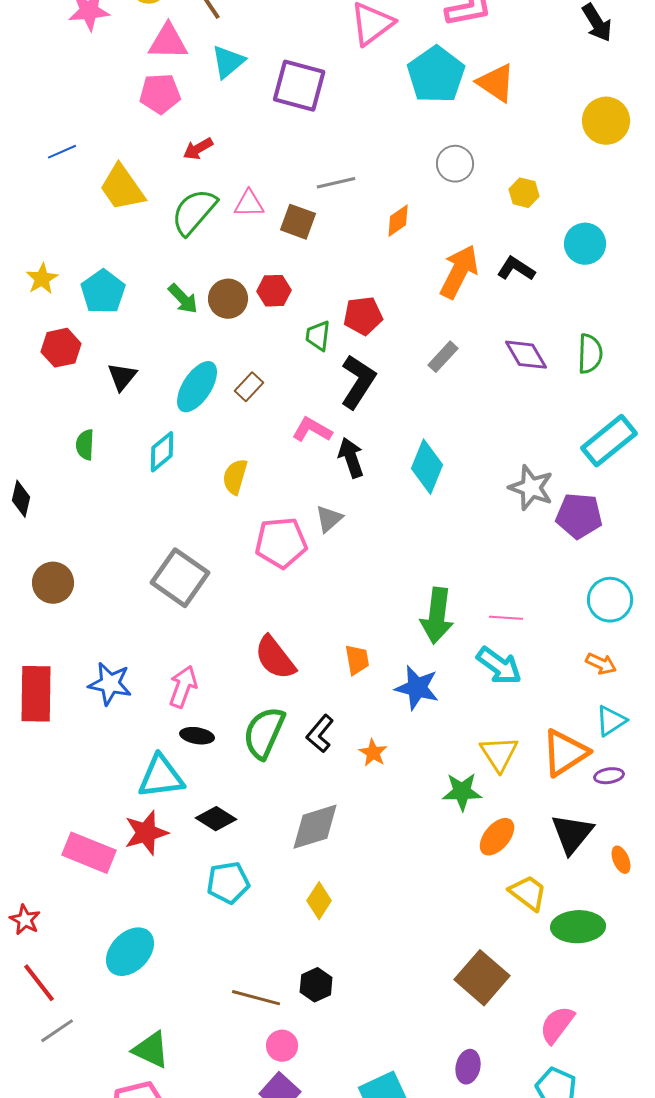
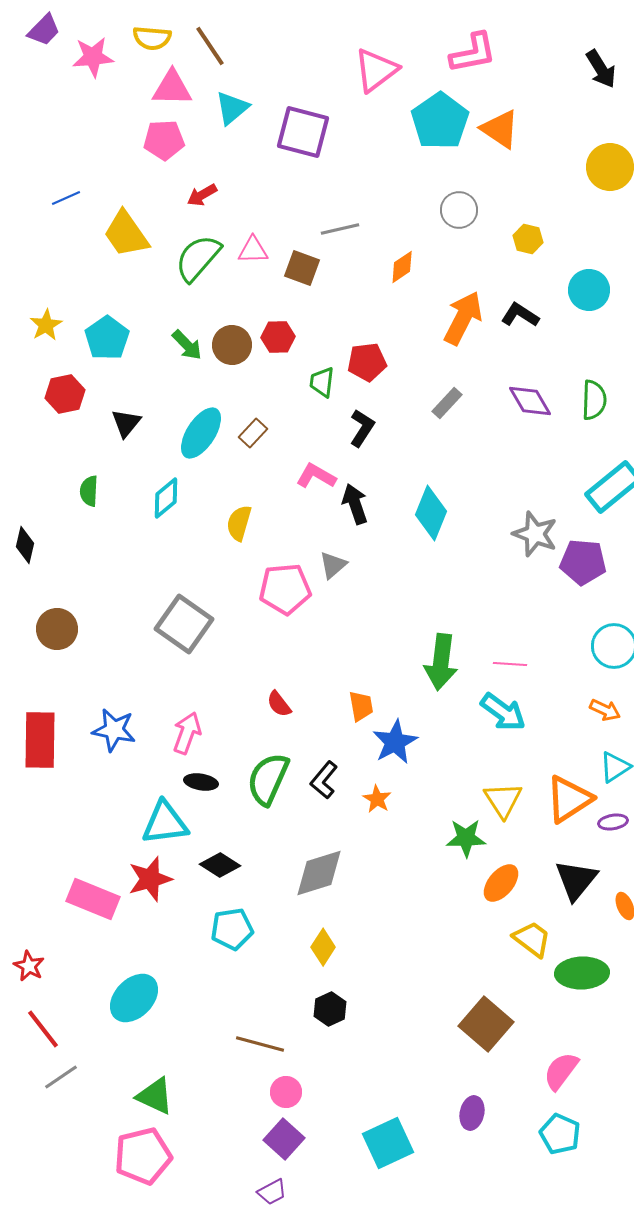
black L-shape: (358, 382) -> (362, 428), size x0.7
red semicircle: (275, 658) -> (279, 704), size x0.6
blue star: (417, 688) -> (395, 742), moved, turned 30
black hexagon: (316, 985) -> (330, 1009), moved

